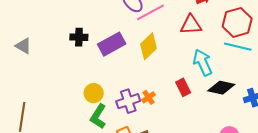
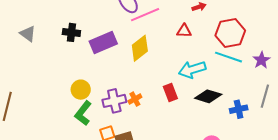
red triangle: (191, 25) -> (184, 31), size x0.7
gray triangle: (23, 46) -> (28, 34), moved
cyan arrow: (203, 63) -> (192, 70), turned -88

